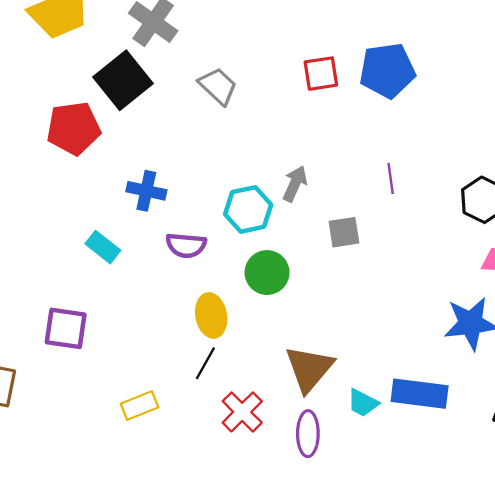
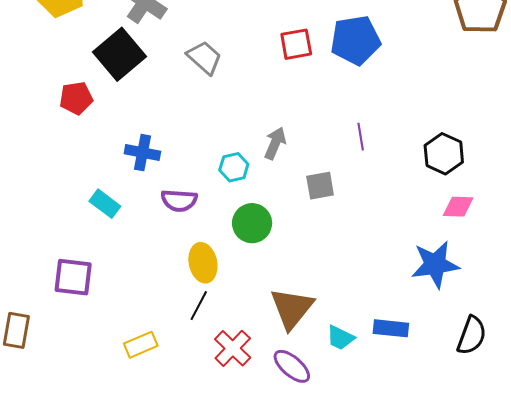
red pentagon: (74, 128) -> (76, 98), size x0.7
cyan hexagon: (248, 209) -> (234, 167), size x0.7
blue rectangle: (420, 394) -> (391, 328), size x0.7
purple ellipse: (308, 434) -> (292, 366), turned -48

